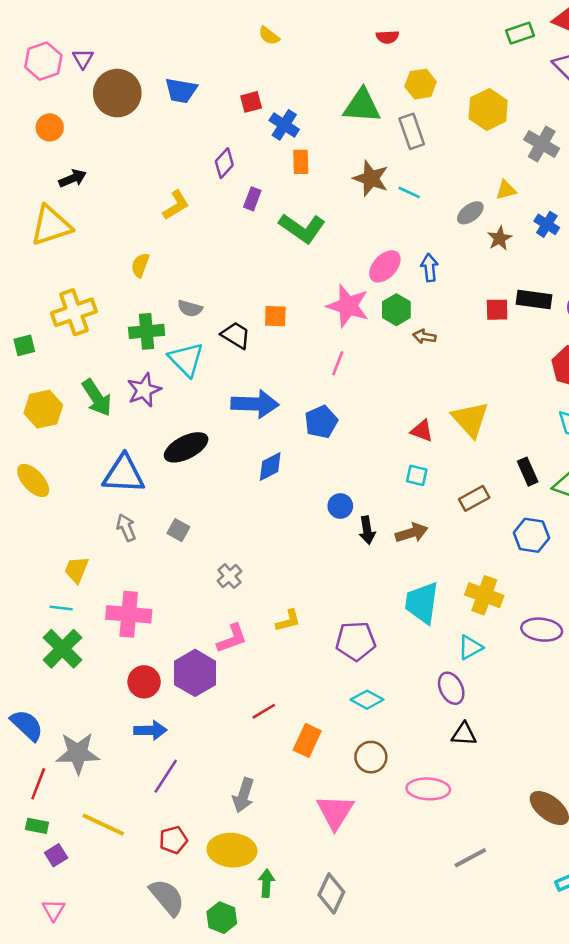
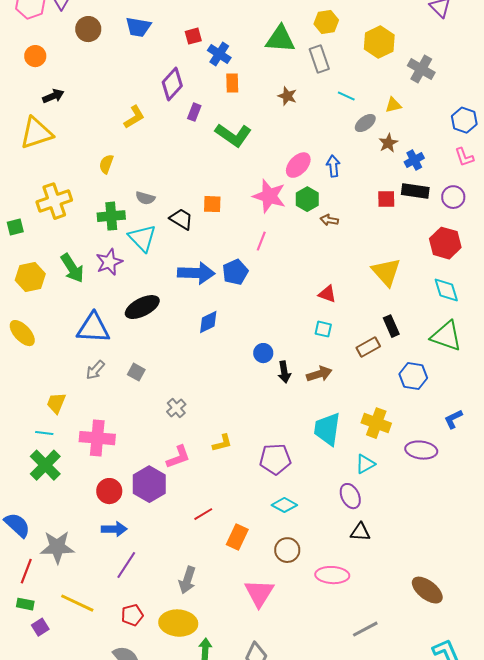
brown circle: (117, 93) -> (88, 29), size x0.7
purple diamond: (224, 163) -> (172, 84), size x1.4
brown star: (371, 178) -> (287, 96), size x0.7
cyan line: (409, 192) -> (346, 96), moved
blue cross: (547, 224) -> (414, 160), moved, turned 30
yellow triangle: (470, 419) -> (386, 272), moved
blue pentagon: (321, 422) -> (235, 272), moved
black rectangle: (528, 472) -> (391, 326), moved
gray arrow: (126, 528) -> (95, 370), turned -115

